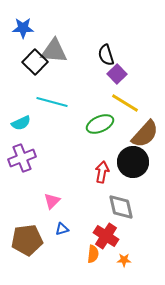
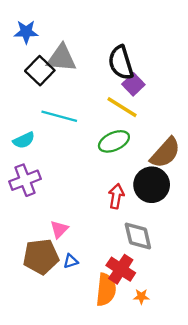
black semicircle: (106, 55) -> (121, 63), size x1.4
yellow line: (125, 103) -> (122, 107), moved
brown pentagon: (27, 240) -> (41, 257), moved
orange semicircle: (93, 254) -> (106, 290), size x1.6

